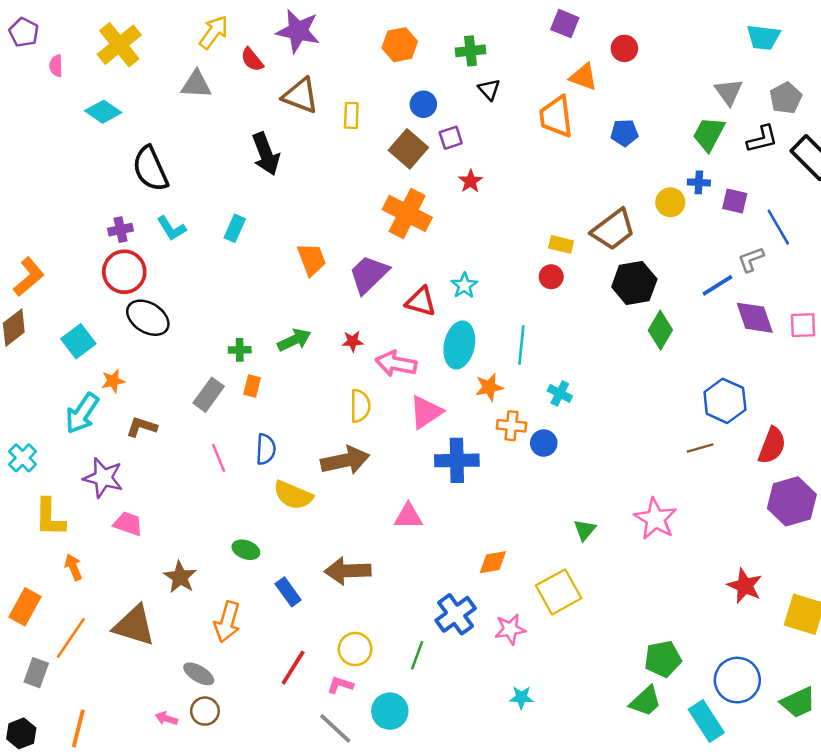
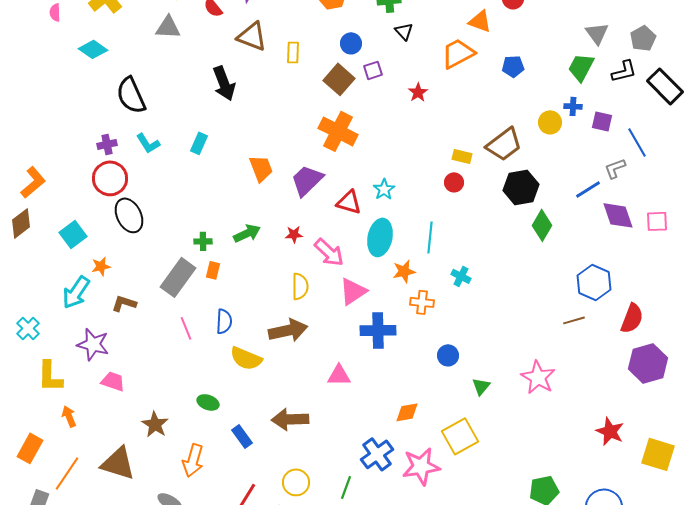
orange trapezoid: (556, 117) -> (458, 53), turned 69
red star: (471, 181) -> (418, 92), moved
black ellipse: (148, 318) -> (129, 215), turned 32
pink arrow: (396, 364) -> (329, 252), turned -148
gray rectangle: (209, 395) -> (178, 277), size x1.4
blue circle: (544, 443) -> (448, 355), moved
pink star: (510, 629) -> (421, 466), size x1.5

